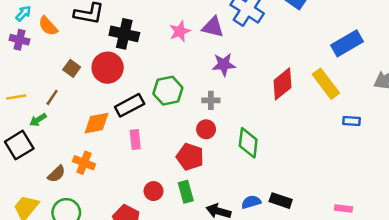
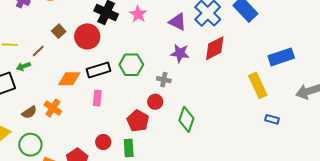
pink star: (180, 31) -> (138, 14), moved, turned -30
red diamond: (282, 84) -> (215, 48), moved

